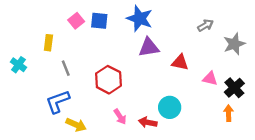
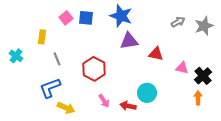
gray star: (234, 44) -> (204, 26), moved

